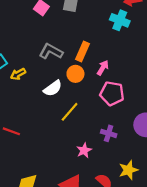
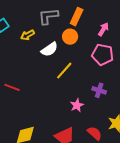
gray L-shape: (51, 51) -> (48, 16), turned -35
pink arrow: (103, 68) -> (103, 29), moved
yellow arrow: (18, 74) -> (27, 35), moved

